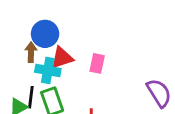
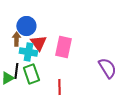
red triangle: (62, 58) -> (38, 43), turned -48
pink rectangle: (97, 63) -> (63, 47), size x1.5

